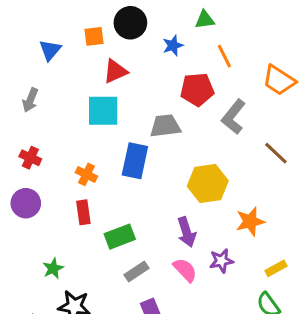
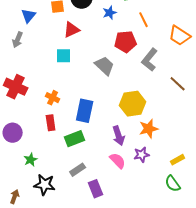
gray arrow: (30, 100) -> (18, 40), moved
cyan square: (103, 111) -> (64, 56), size x0.7
gray trapezoid: (165, 126) -> (105, 66), turned 50
red cross: (30, 158) -> (16, 87), size x1.6
blue rectangle: (135, 161) -> (85, 111), moved
purple circle: (26, 203) -> (13, 133), moved
orange star: (250, 221) -> (149, 129), moved
gray rectangle: (136, 271) -> (78, 170), moved

